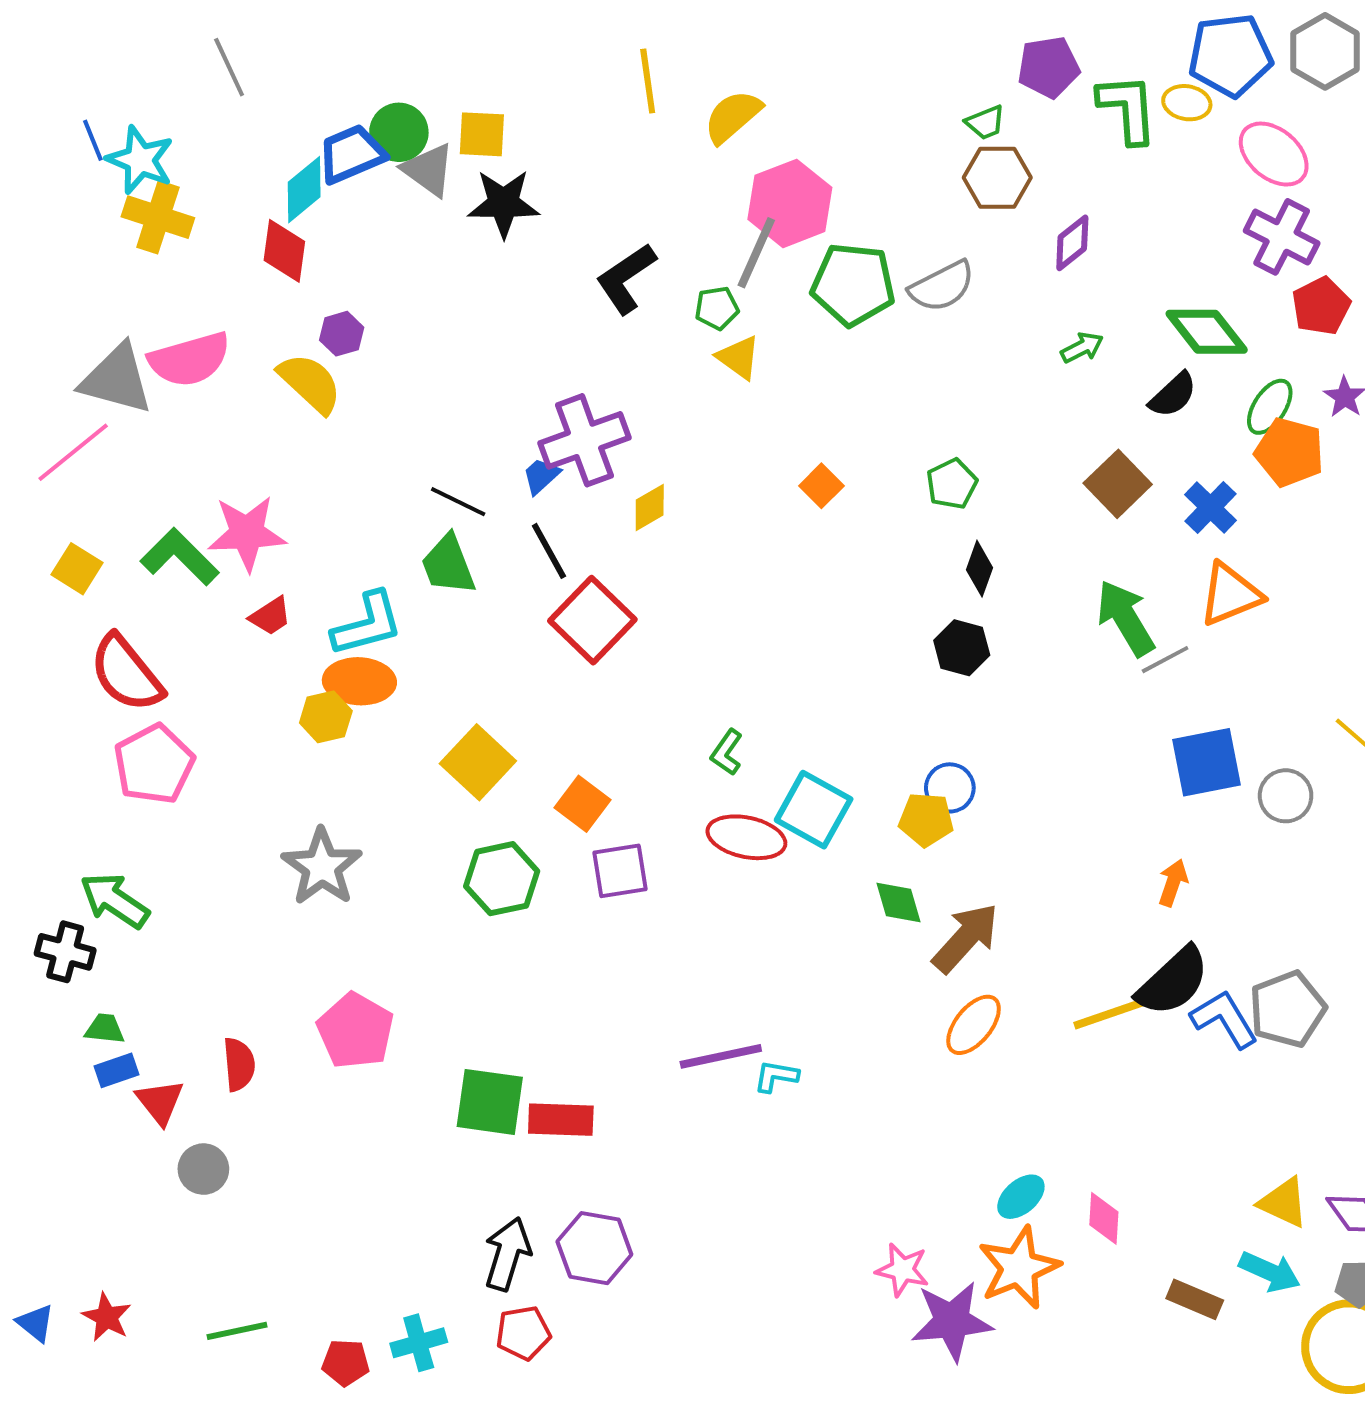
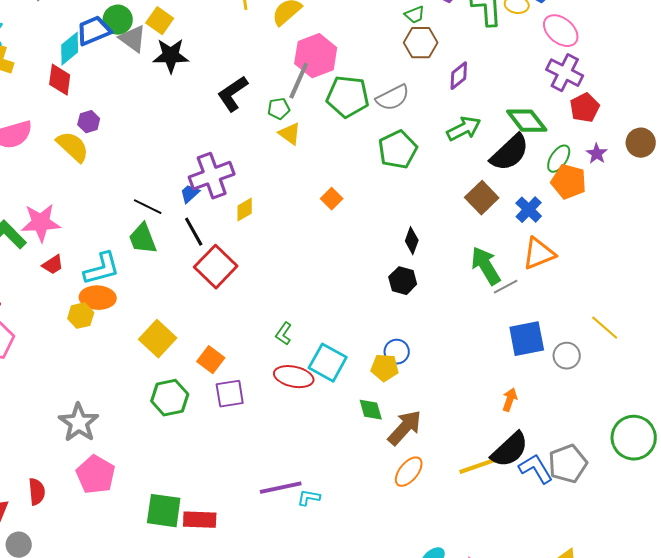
yellow square: (482, 134) -> (160, 21), turned 32
green arrow: (1082, 348) -> (464, 129), size x1.6
black semicircle: (1173, 395) -> (510, 153), size x1.6
green pentagon: (952, 484) -> (398, 150), moved, size x1.5
gray star: (322, 867) -> (79, 423), moved

